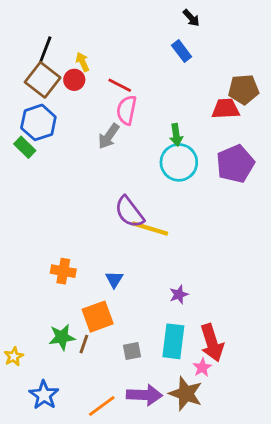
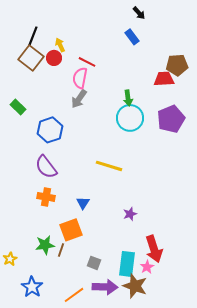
pink semicircle: (127, 110) -> (80, 78), moved
blue hexagon: (38, 122) -> (50, 130), moved
purple semicircle: (129, 212) -> (46, 167), moved
cyan rectangle: (173, 341) -> (127, 264), moved
gray square: (132, 351) -> (94, 263), moved, turned 32

